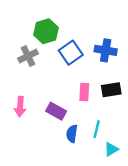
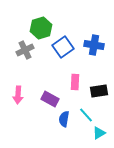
black rectangle: (111, 90) -> (99, 91), moved
cyan line: (97, 129) -> (86, 115), turned -56

